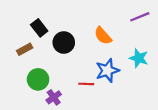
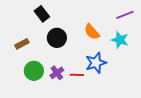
black rectangle: (39, 28) -> (42, 14), moved
cyan star: (139, 58) -> (120, 40), moved
purple cross: (54, 97) -> (57, 73), moved

